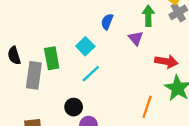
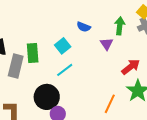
blue semicircle: (107, 22) -> (84, 27), turned -96
red arrow: (166, 61) -> (131, 67), turned -54
black circle: (74, 107) -> (47, 97), size x1.6

